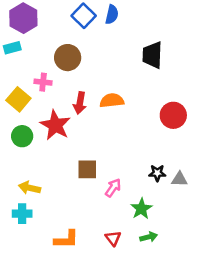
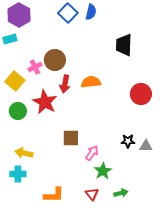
brown circle: (68, 58) -> (55, 60), moved
pink cross: (43, 82) -> (35, 67), turned -32
green star: (141, 209) -> (103, 171), moved

